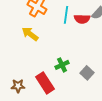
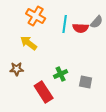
gray square: (87, 73) -> (86, 82), turned -32
brown star: (18, 86) -> (17, 69), moved

